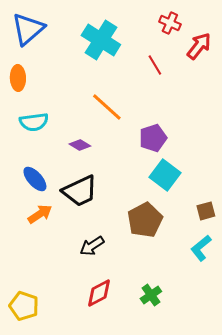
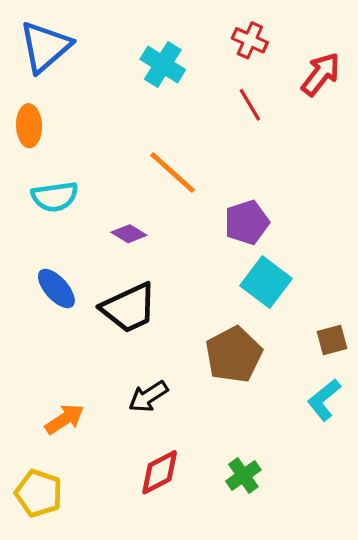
red cross: (170, 23) -> (250, 40), moved
cyan cross: (101, 40) -> (163, 64), size x0.7
orange arrow: (40, 214) -> (64, 419), moved

